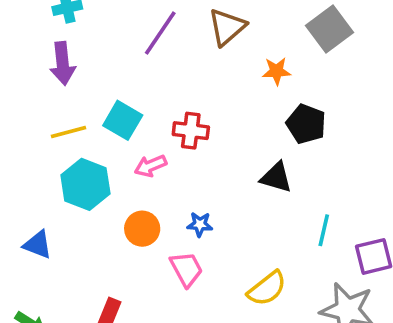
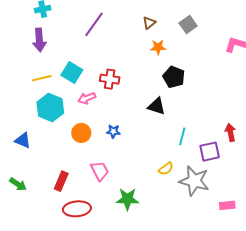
brown triangle: (227, 27) -> (149, 23), moved, size x0.6
gray square: (329, 29) -> (188, 24), size x0.7
pink trapezoid: (186, 269) -> (100, 171), moved
yellow semicircle: (267, 289) -> (166, 169), moved, size x0.7

